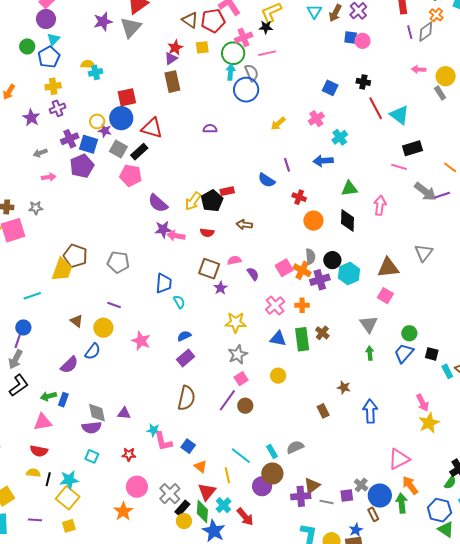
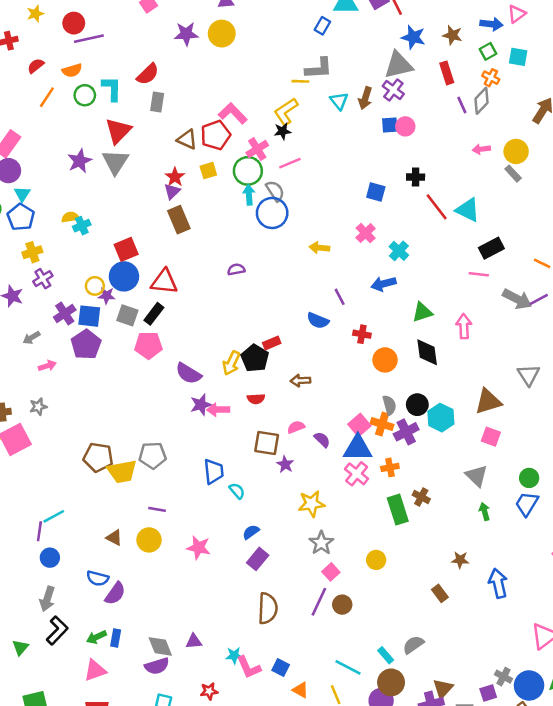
yellow arrow: (278, 124) -> (319, 248), turned 56
yellow trapezoid: (62, 270) -> (122, 471), moved, turned 70
blue triangle: (278, 339) -> (358, 448), moved, size x1.4
purple line: (18, 340) -> (39, 531), moved
blue semicircle: (93, 351) -> (98, 578), moved, turned 78

